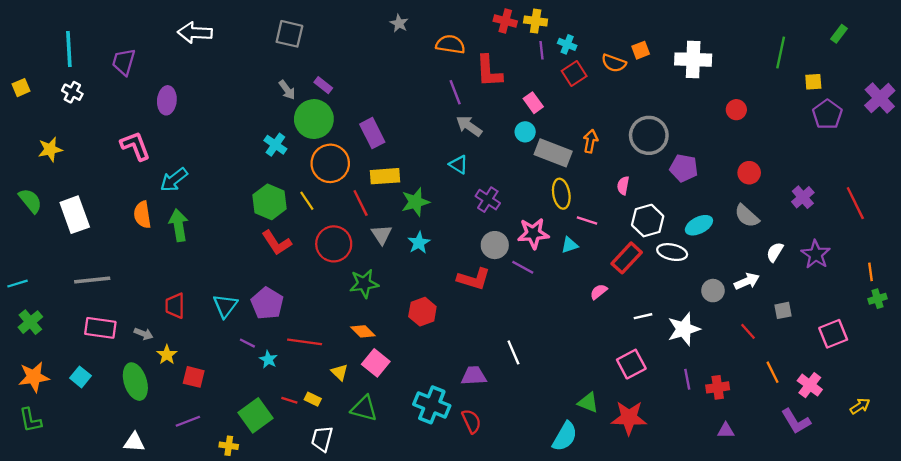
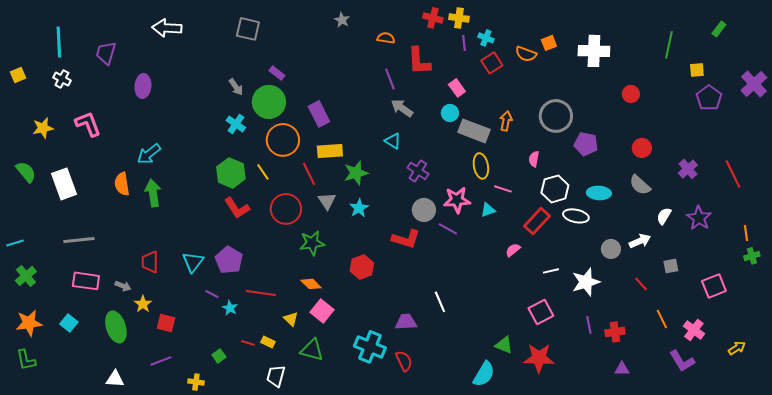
orange semicircle: (450, 44) -> (386, 38), size x0.7
gray arrow: (287, 90) -> (236, 87), moved
pink L-shape: (135, 146) -> (88, 124), moved
cyan ellipse: (699, 225) -> (599, 193), turned 30
green square: (256, 415) -> (219, 356), size x0.5

